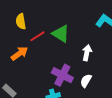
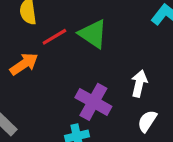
white arrow: (87, 53) -> (139, 83), moved
white semicircle: (86, 81) -> (147, 121), moved

